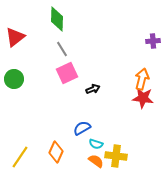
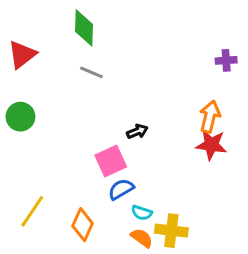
gray line: (62, 49) -> (91, 72), turned -35
pink square: (67, 73) -> (111, 161), moved
yellow line: (20, 157) -> (32, 211), moved

